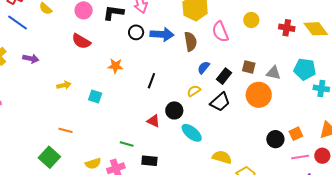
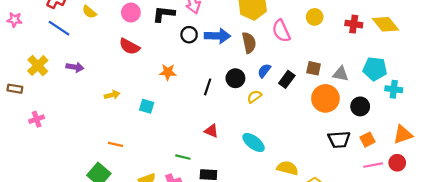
black trapezoid: (220, 102) -> (339, 140), moved, turned 40
black circle: (174, 110) -> (235, 78), moved
black circle: (275, 139) -> (360, 106), moved

